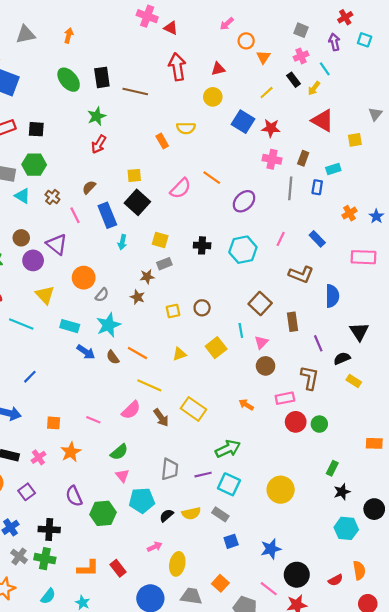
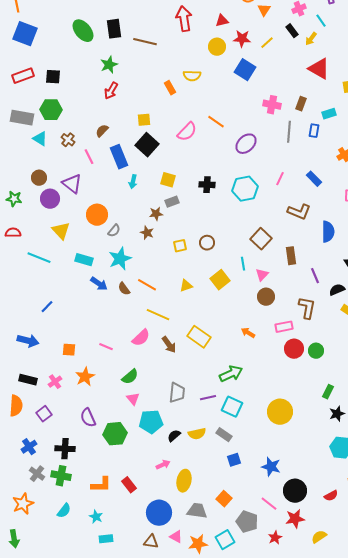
red star: (271, 128) -> (242, 39), moved
blue star: (271, 549) -> (271, 467), turned 30

